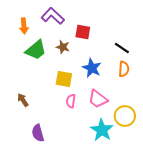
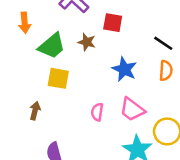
orange arrow: (24, 26) -> (25, 23), moved
yellow square: (64, 79) -> (58, 78), moved
brown arrow: (23, 100) -> (35, 111), turned 48

